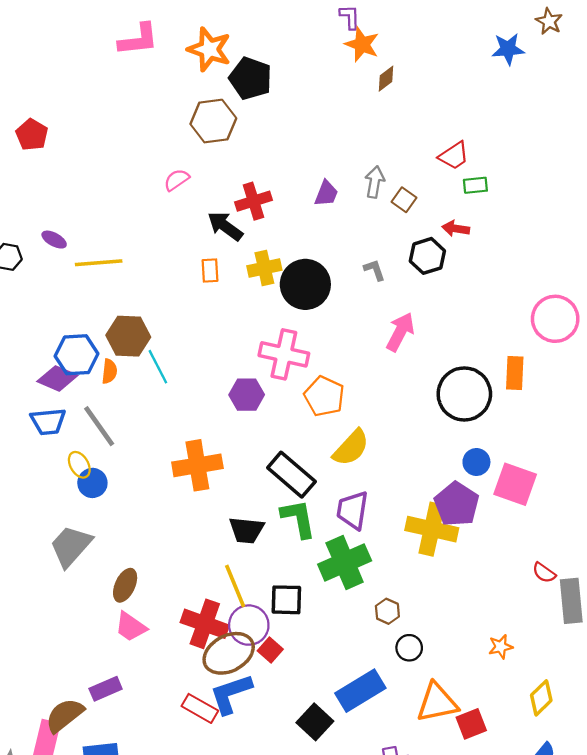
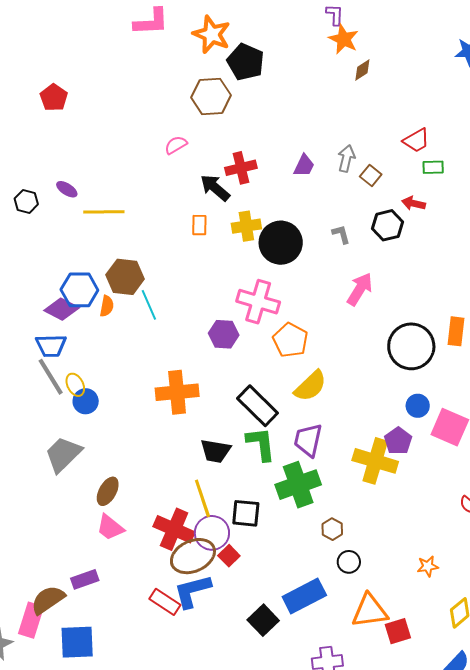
gray line: (99, 426) -> (51, 377), moved
purple pentagon: (457, 504) -> (398, 441), size x0.7

